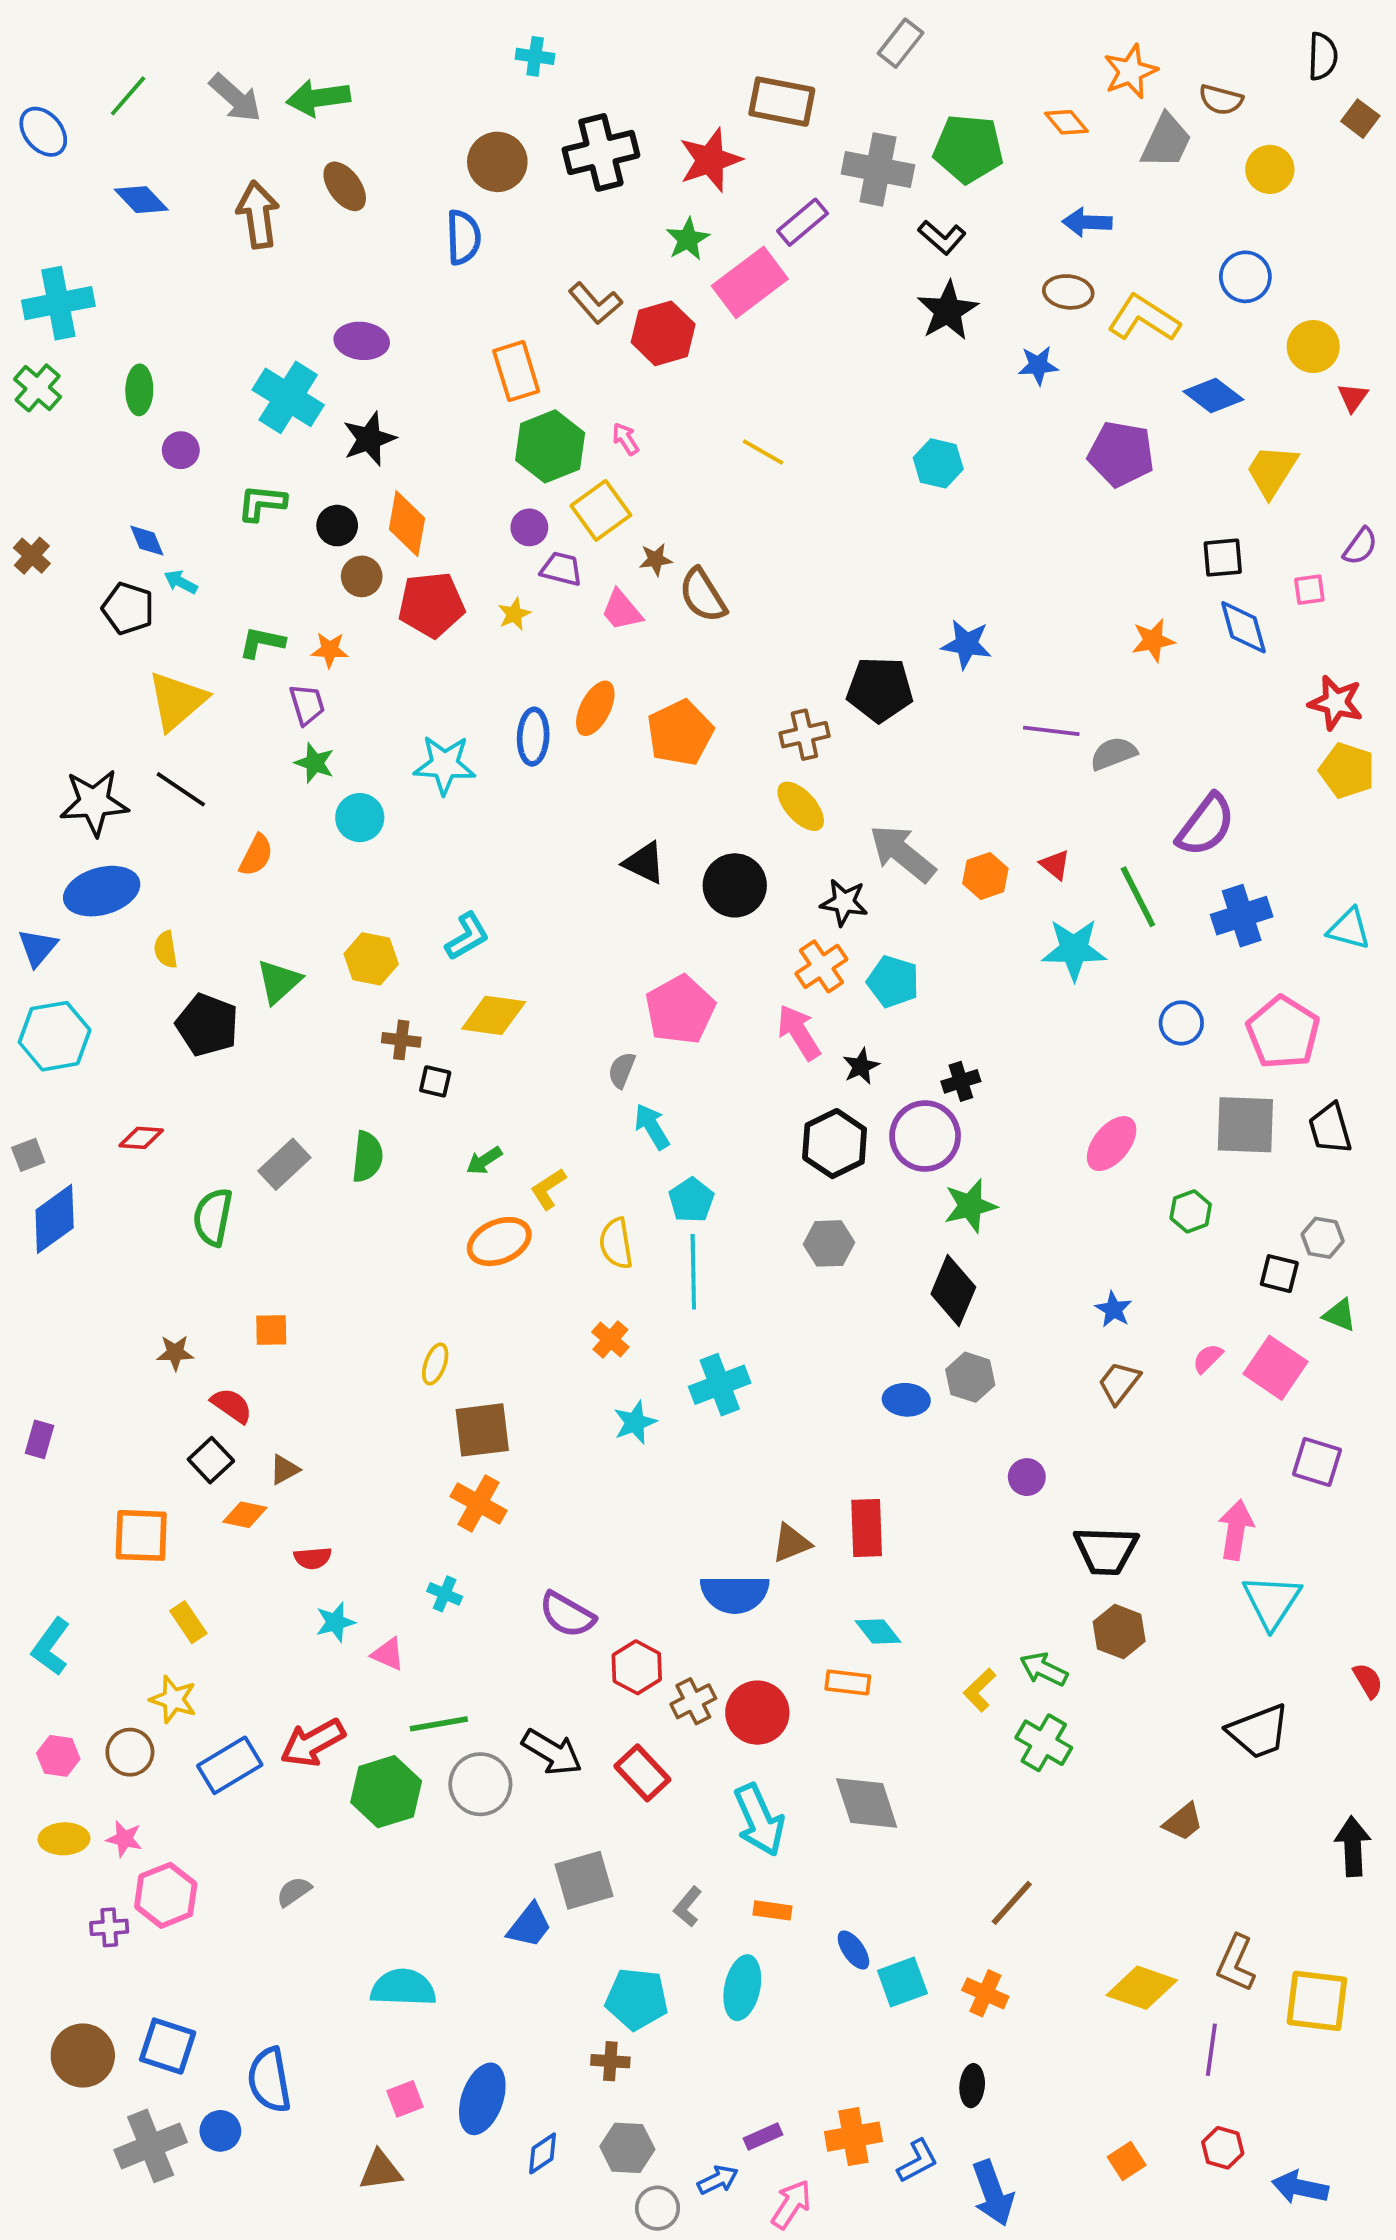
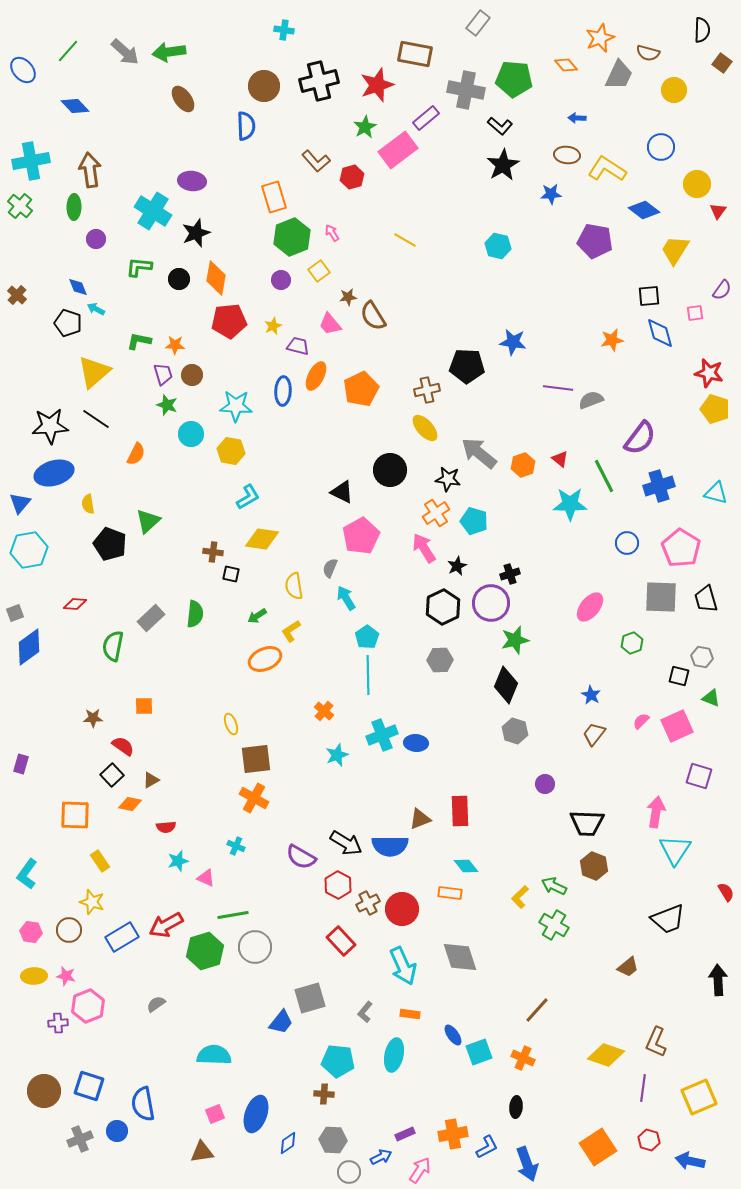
brown arrow: (258, 215) -> (90, 170), moved
blue arrow: (1087, 222) -> (577, 118), size x0.7
red hexagon: (663, 333) -> (352, 177), size x0.7
yellow square: (601, 510) -> (319, 271), size x0.7
purple trapezoid: (561, 569) -> (298, 346), moved
brown circle: (362, 576) -> (192, 375), moved
black triangle: (644, 863) -> (342, 492), moved
yellow hexagon: (371, 959) -> (231, 451), moved
yellow semicircle: (616, 1243) -> (294, 586), moved
yellow ellipse: (435, 1364) -> (231, 724), turned -40
pink square: (1276, 1368) -> (677, 726), turned 32
blue ellipse: (906, 1400) -> (416, 743), moved
black arrow: (552, 1752) -> (346, 843), moved
yellow square: (1317, 2001) -> (699, 1097), moved, turned -30
gray cross: (151, 2146) -> (80, 1139), size x0.7
orange square: (1127, 2161) -> (598, 1147), size x1.8

